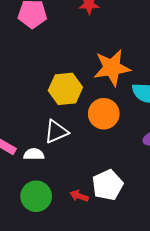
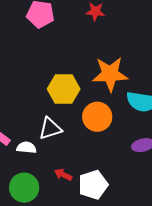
red arrow: (79, 196) -> (63, 175), moved

